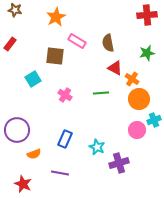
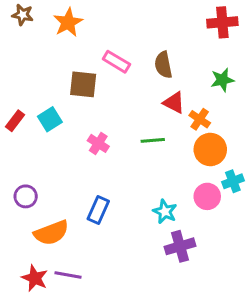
orange star: (56, 17) -> (68, 22), moved
red rectangle: (10, 44) -> (15, 121), moved
purple circle: (17, 130) -> (26, 196), size x0.6
cyan star: (97, 147) -> (165, 212), moved
orange semicircle: (34, 154) -> (51, 233), size x1.6
purple line: (60, 173) -> (68, 275), moved

